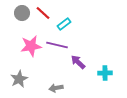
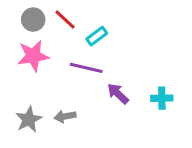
pink star: (31, 46) -> (33, 56), moved
cyan cross: (105, 73) -> (162, 98), moved
gray arrow: (56, 88) -> (65, 116), moved

